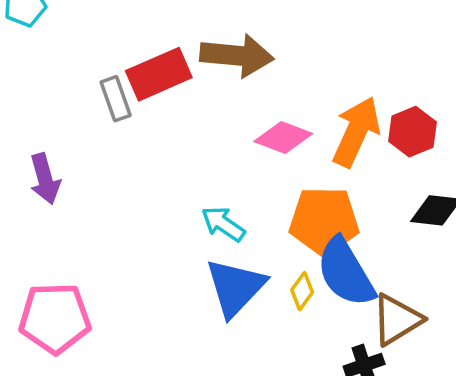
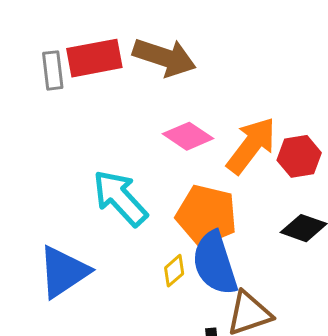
cyan arrow: (223, 224) -> (120, 198), size x1.6
blue triangle: (235, 287) -> (63, 272), moved

